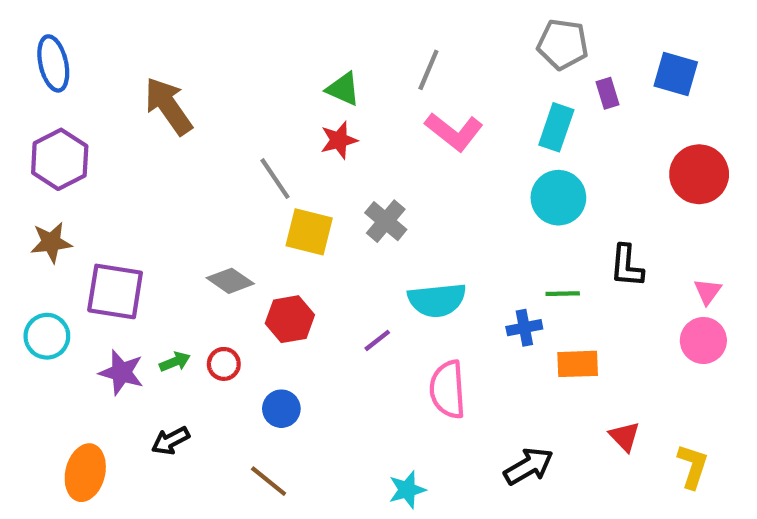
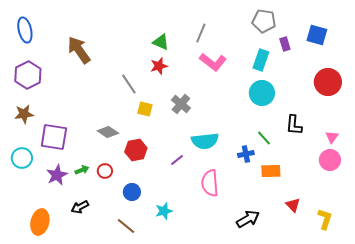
yellow square: (309, 232) -> (145, 109), size x0.7
green line: (563, 294) -> (264, 138), turned 49
purple star: (121, 372) -> (57, 175), turned 30
cyan star: (407, 490) -> (164, 211), moved

